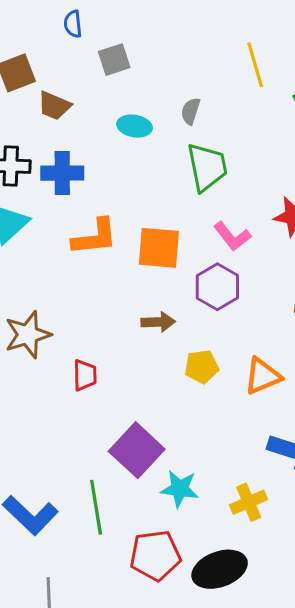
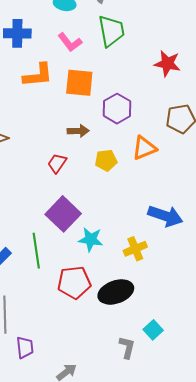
pink L-shape: (232, 236) -> (70, 42), moved
red trapezoid: (85, 375) -> (57, 163), moved, turned -145
orange triangle: (263, 376) -> (144, 148), moved

